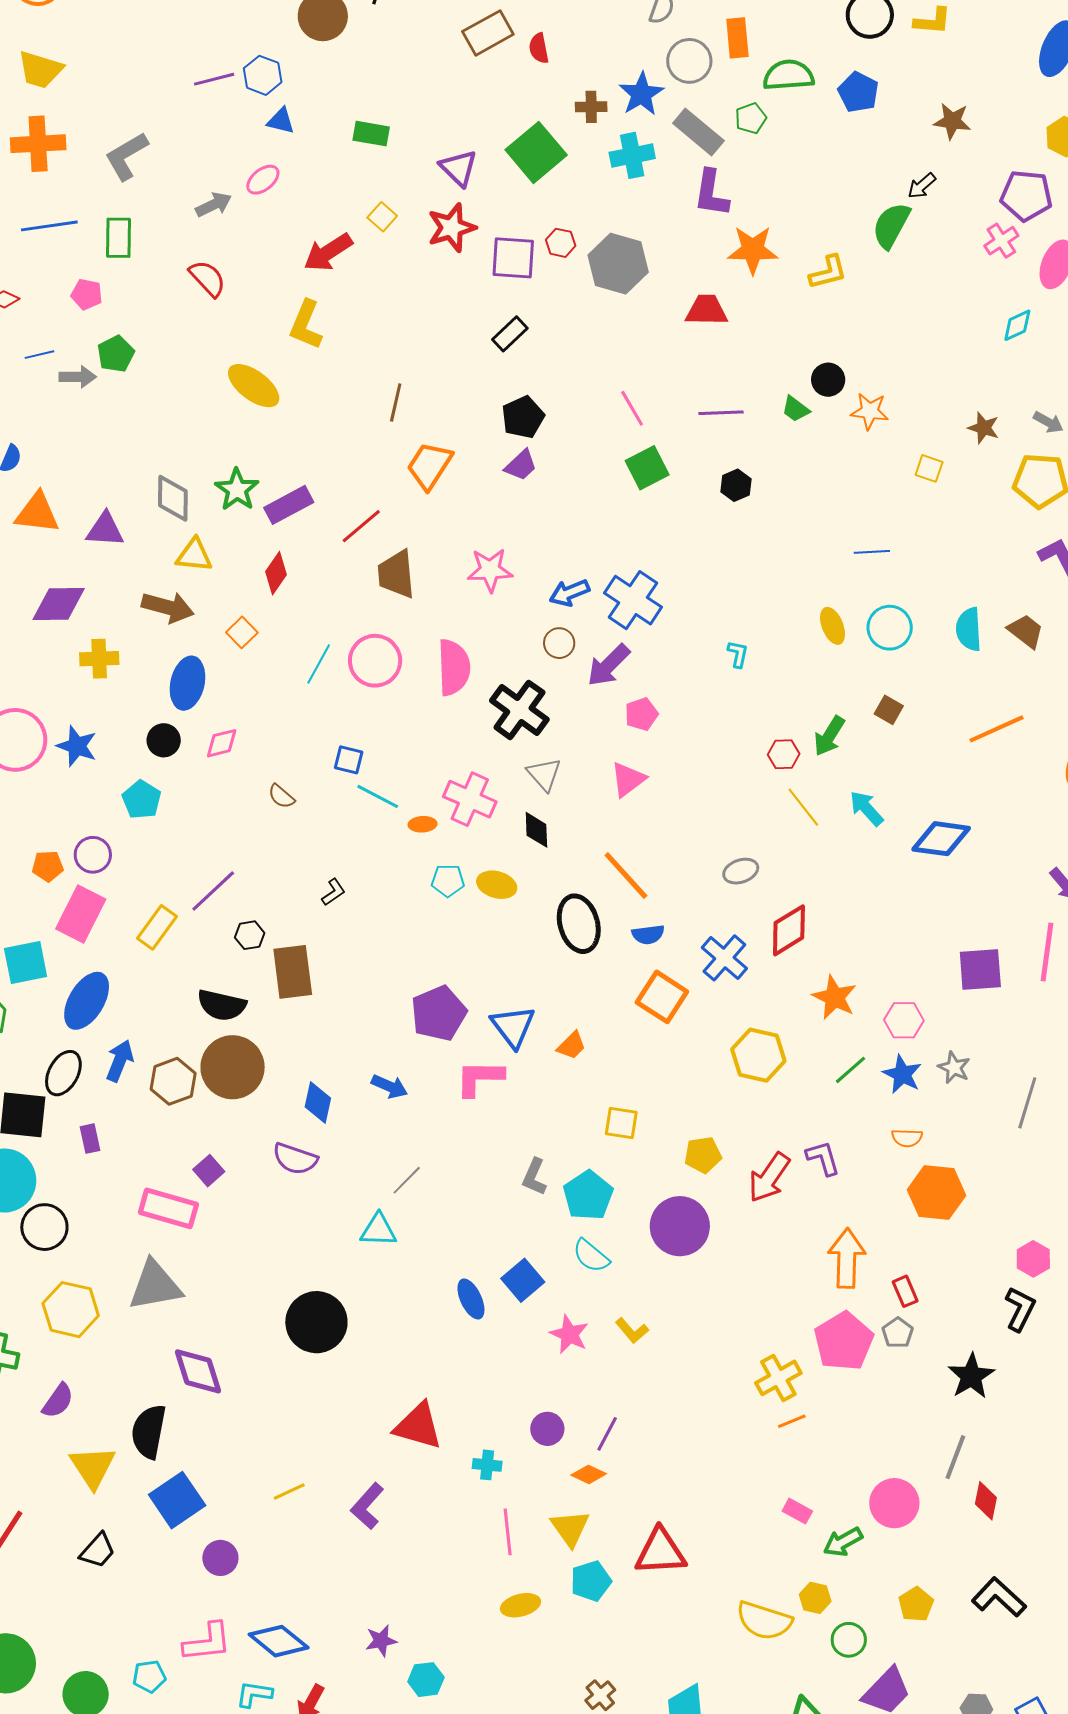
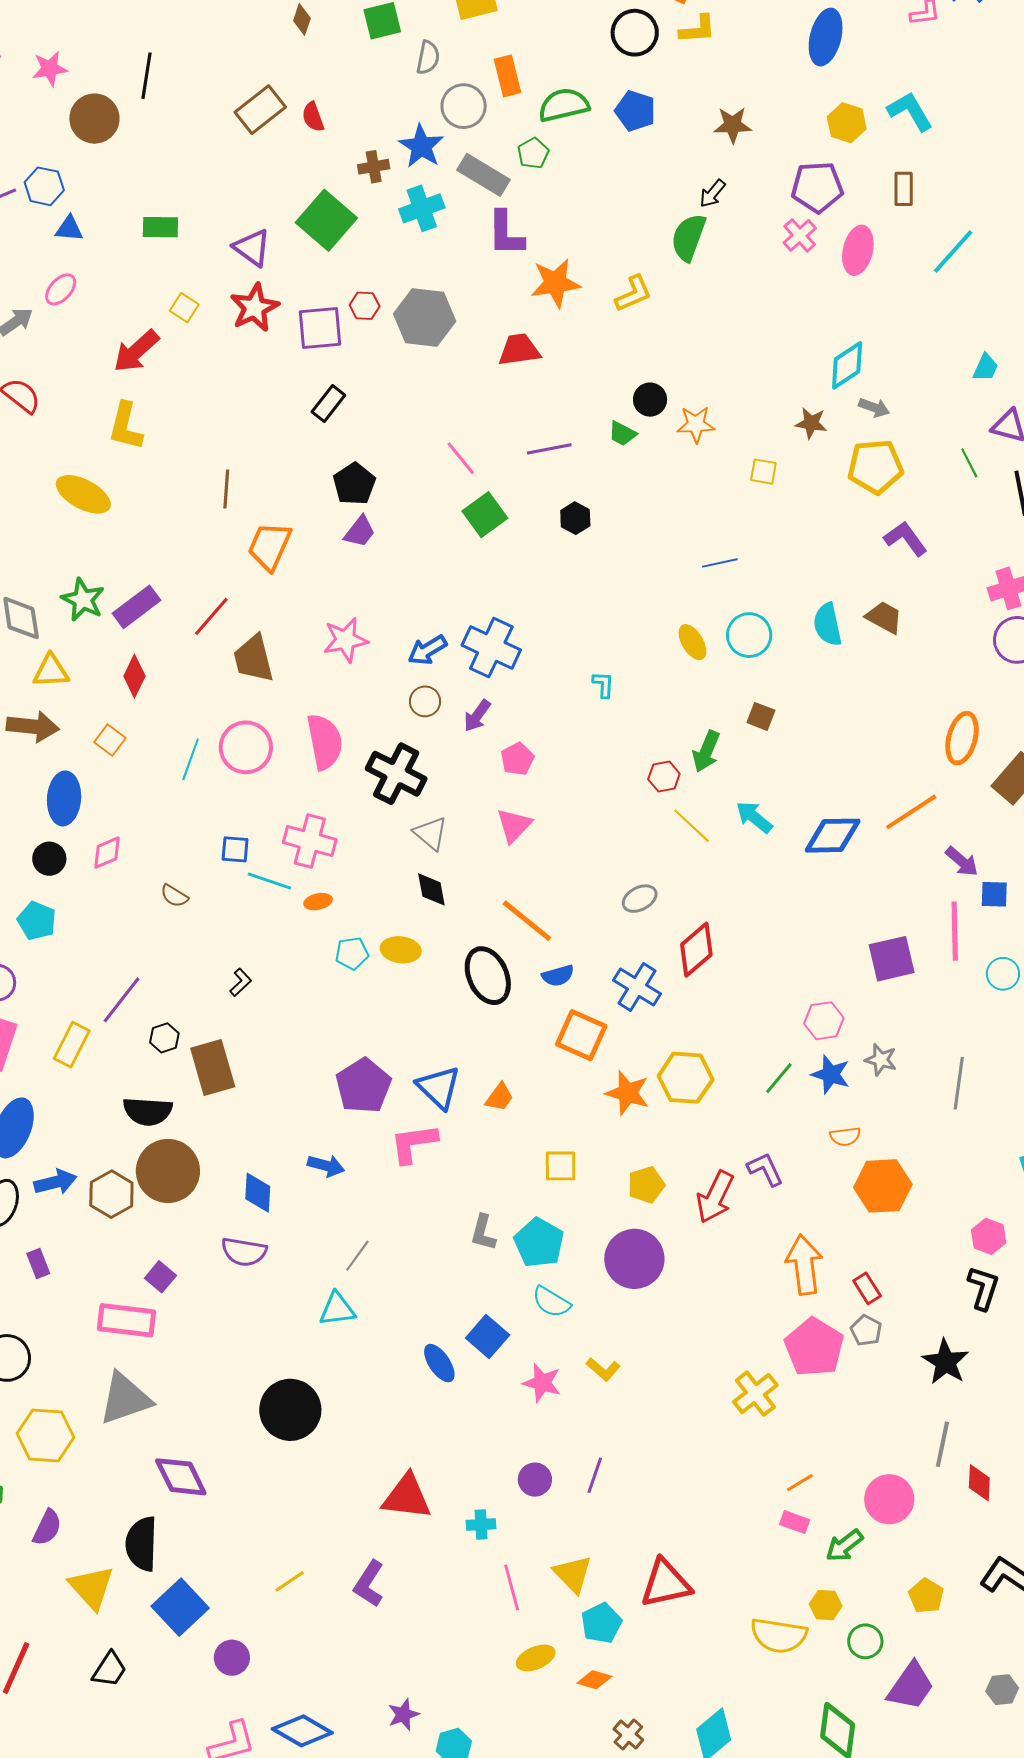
cyan diamond: (1017, 325) -> (847, 365), moved, size x1.4
purple arrow: (608, 665) -> (477, 716), size x0.7
orange line: (996, 729) -> (911, 812), moved
pink cross: (470, 799) -> (310, 841), moved
orange star: (834, 997) -> (628, 1093), moved
blue arrow: (120, 1061) -> (55, 1182), turned 63
orange line: (792, 1421) -> (800, 1483), moved
orange diamond: (589, 1474) -> (594, 1680), moved

